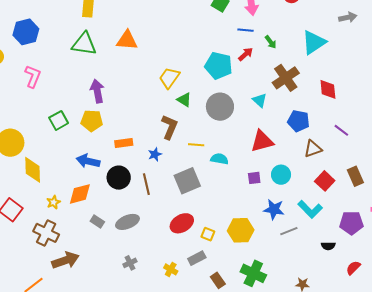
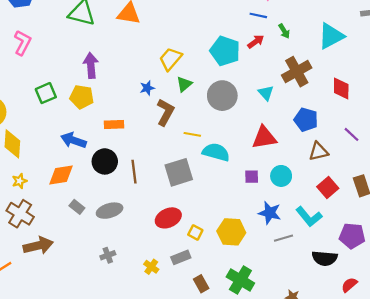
green triangle: (184, 100) -> (184, 84), turned 42
blue star: (155, 154) -> (147, 88), moved
cyan semicircle: (219, 159) -> (216, 152), size x1.4
yellow star: (54, 202) -> (19, 181), moved
black semicircle: (328, 246) -> (325, 258), size x1.6

